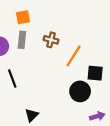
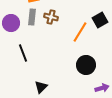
brown cross: (51, 40) -> (51, 17), moved
black square: (95, 73) -> (100, 20), moved, turned -35

